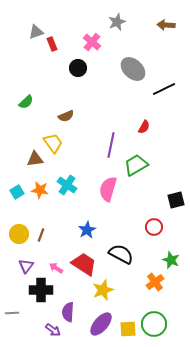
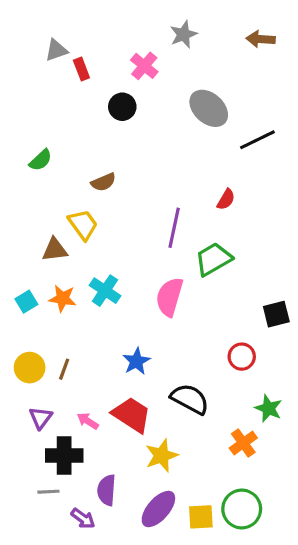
gray line: (12, 313) -> (48, 492), moved

